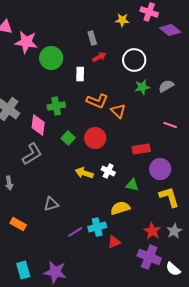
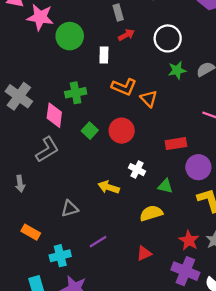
yellow arrow: (84, 173) -> (109, 187), moved
cyan cross: (97, 227) -> (60, 256), moved

